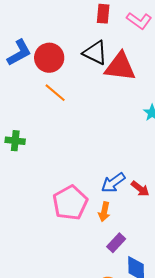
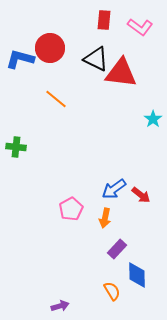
blue L-shape: (19, 53) -> (20, 59), turned -136
red circle: (49, 58) -> (50, 48), moved
pink pentagon: (70, 203) -> (71, 209), size x0.7

